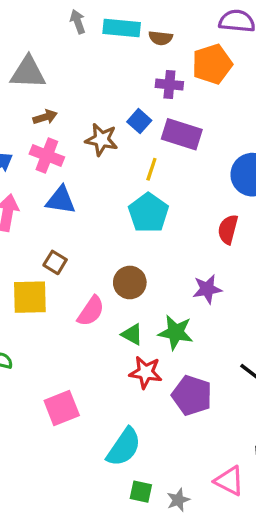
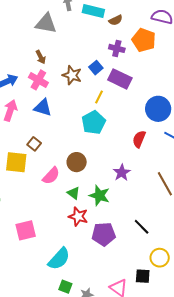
brown semicircle: (161, 38) -> (116, 20), turned -40
orange pentagon: (212, 64) -> (144, 40), turned 30
gray triangle: (28, 72) -> (46, 23), moved
brown arrow: (45, 117) -> (41, 57), turned 72
purple star: (207, 289) -> (122, 173), turned -30
purple pentagon: (192, 395) -> (104, 234), turned -30

